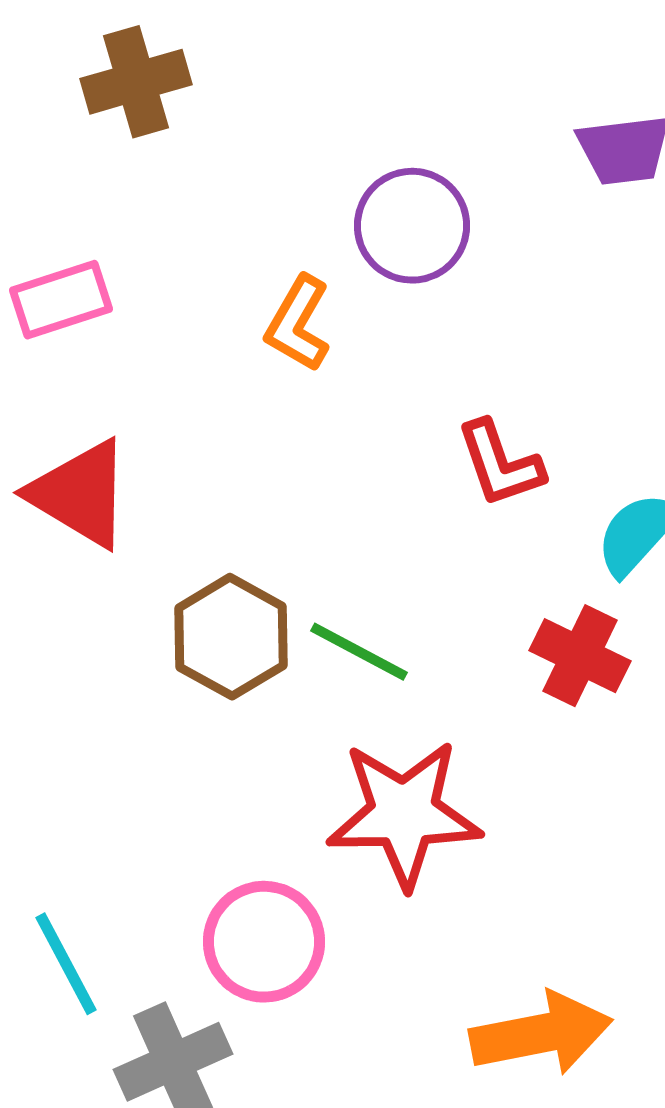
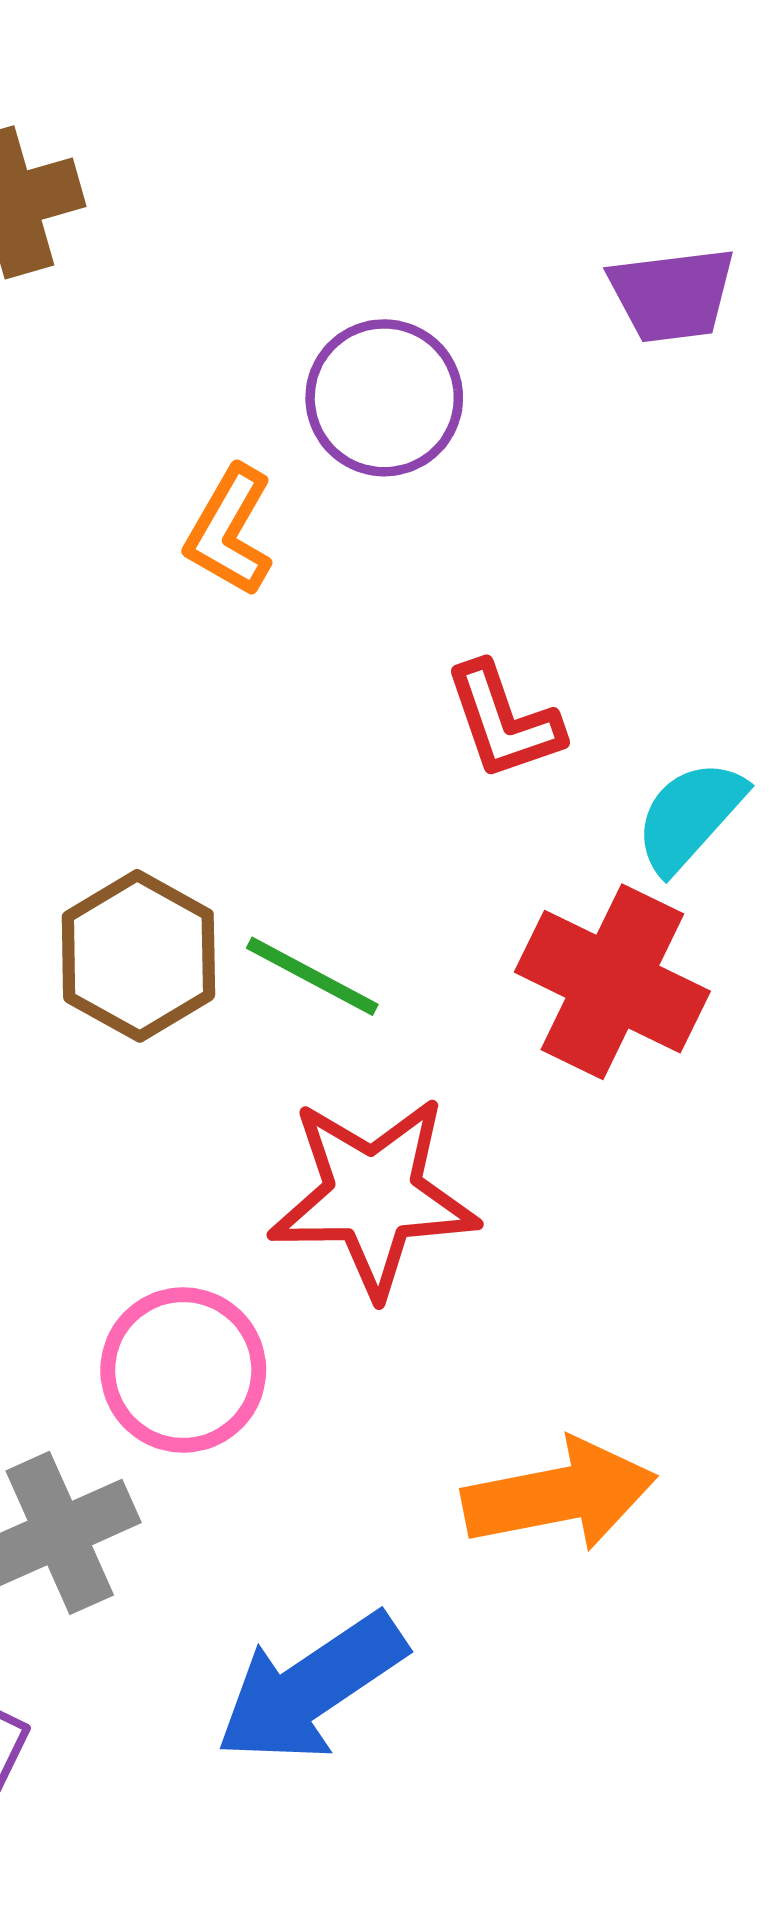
red cross: (580, 656) -> (612, 982), size x1.4

